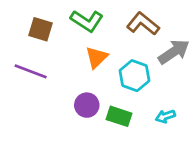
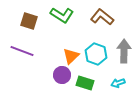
gray arrow: (174, 52) -> (124, 51), moved, turned -55
orange triangle: (97, 57) -> (71, 56), moved

